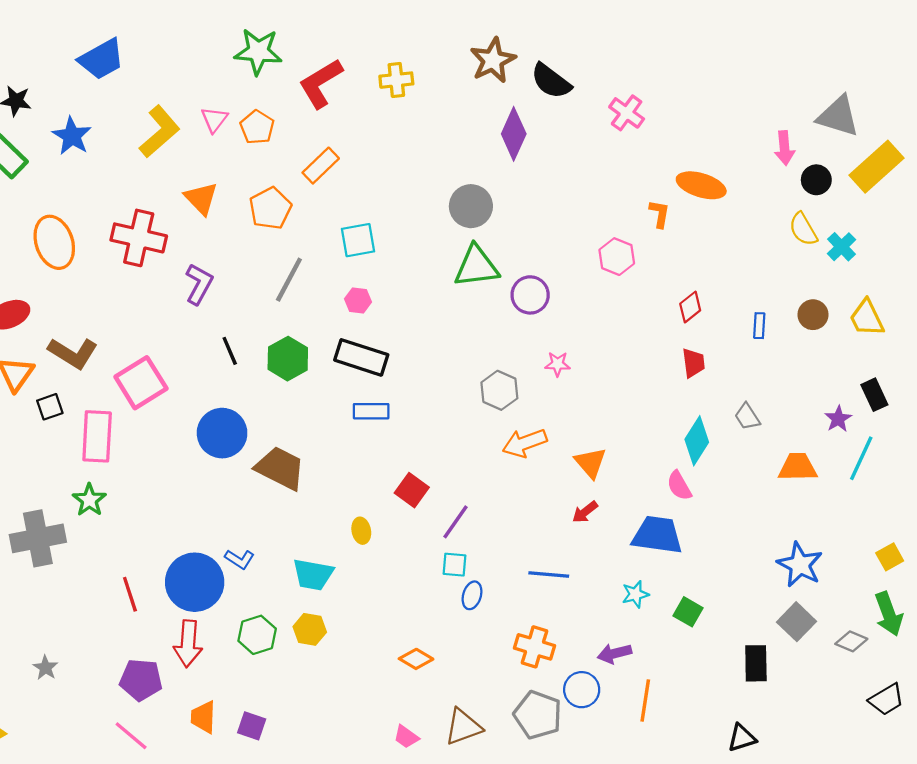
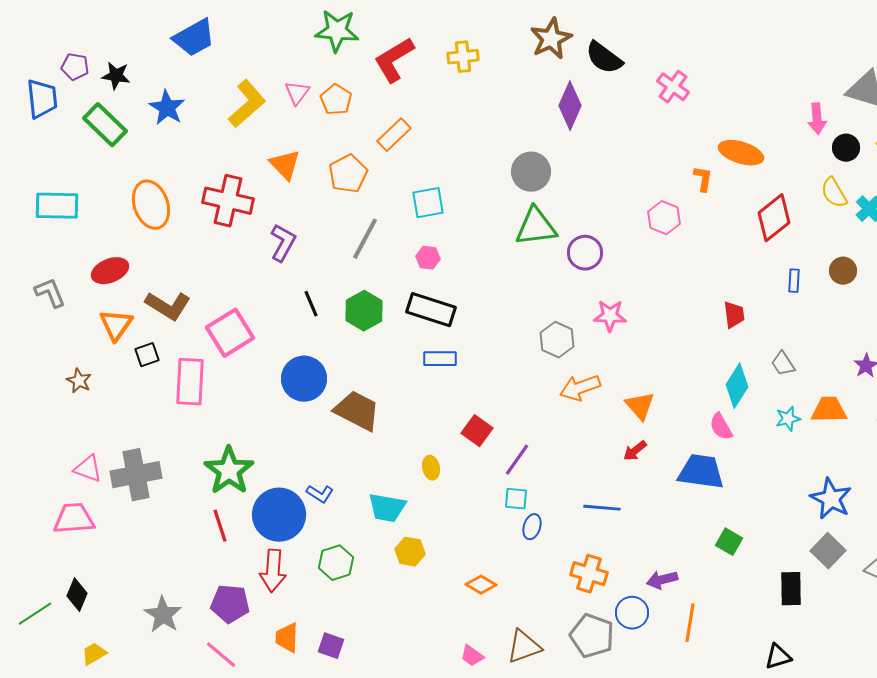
red diamond: (690, 307) -> (774, 218), moved, size x1.6
pink star: (558, 364) -> (610, 316), size x1.4
green star: (89, 500) -> (229, 471), moved, size x1.6
cyan star: (635, 594) -> (788, 419), moved
yellow hexagon: (310, 629) -> (410, 552), moved
gray star: (46, 668) -> (163, 615), moved, size x1.6

